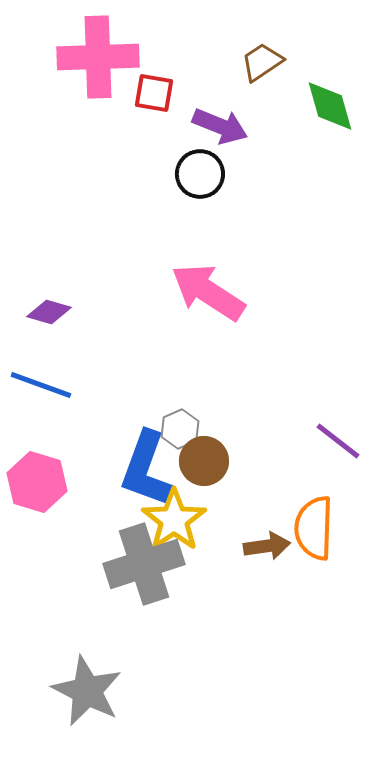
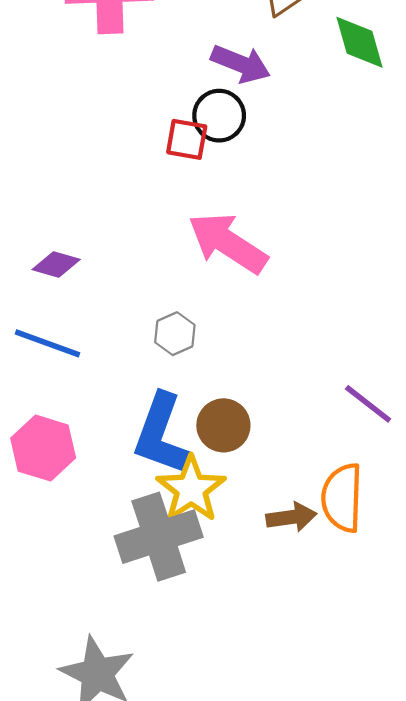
red square: (154, 93) -> (187, 139), moved
gray hexagon: (180, 429) -> (175, 334), moved

